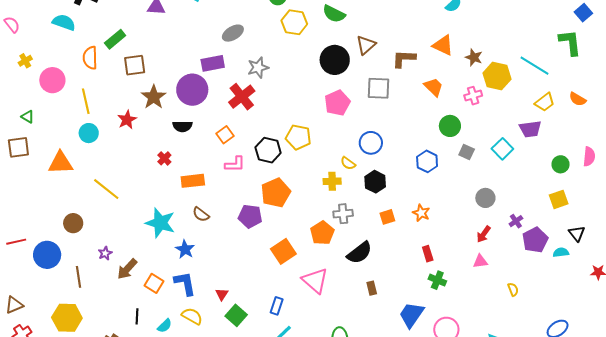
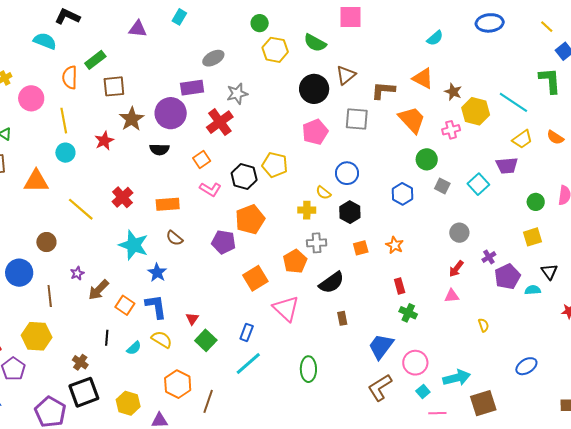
orange trapezoid: (434, 87) -> (412, 120), size x1.4
red cross: (164, 158) -> (122, 197), moved, size x1.5
pink L-shape: (235, 164) -> (210, 189), turned 30

